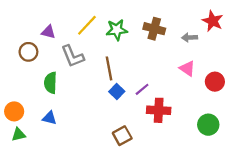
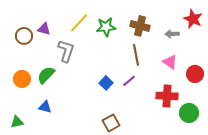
brown circle: (28, 52) -> (24, 36), moved
gray L-shape: (73, 56) -> (66, 51), turned -140
brown line: (109, 68) -> (136, 55), moved
green semicircle: (51, 83) -> (46, 75), turned 42
red cross: (159, 110) -> (167, 96), moved
orange circle: (14, 111) -> (22, 79), moved

